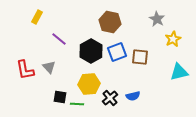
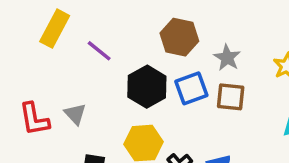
yellow rectangle: (37, 17) -> (55, 29), size x1.5
gray star: (157, 19) -> (227, 58), moved
purple line: (59, 39) -> (99, 51), moved

